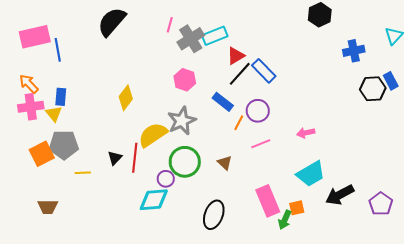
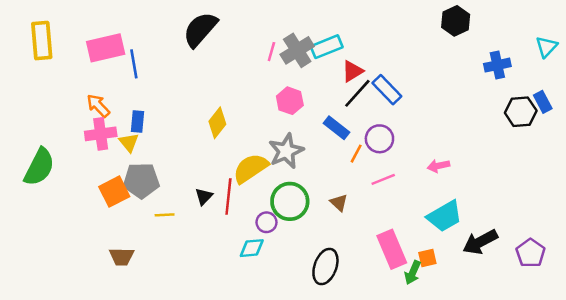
pink line: (170, 25) -> (271, 52), moved
cyan diamond: (154, 200) -> (252, 248), size x0.7

